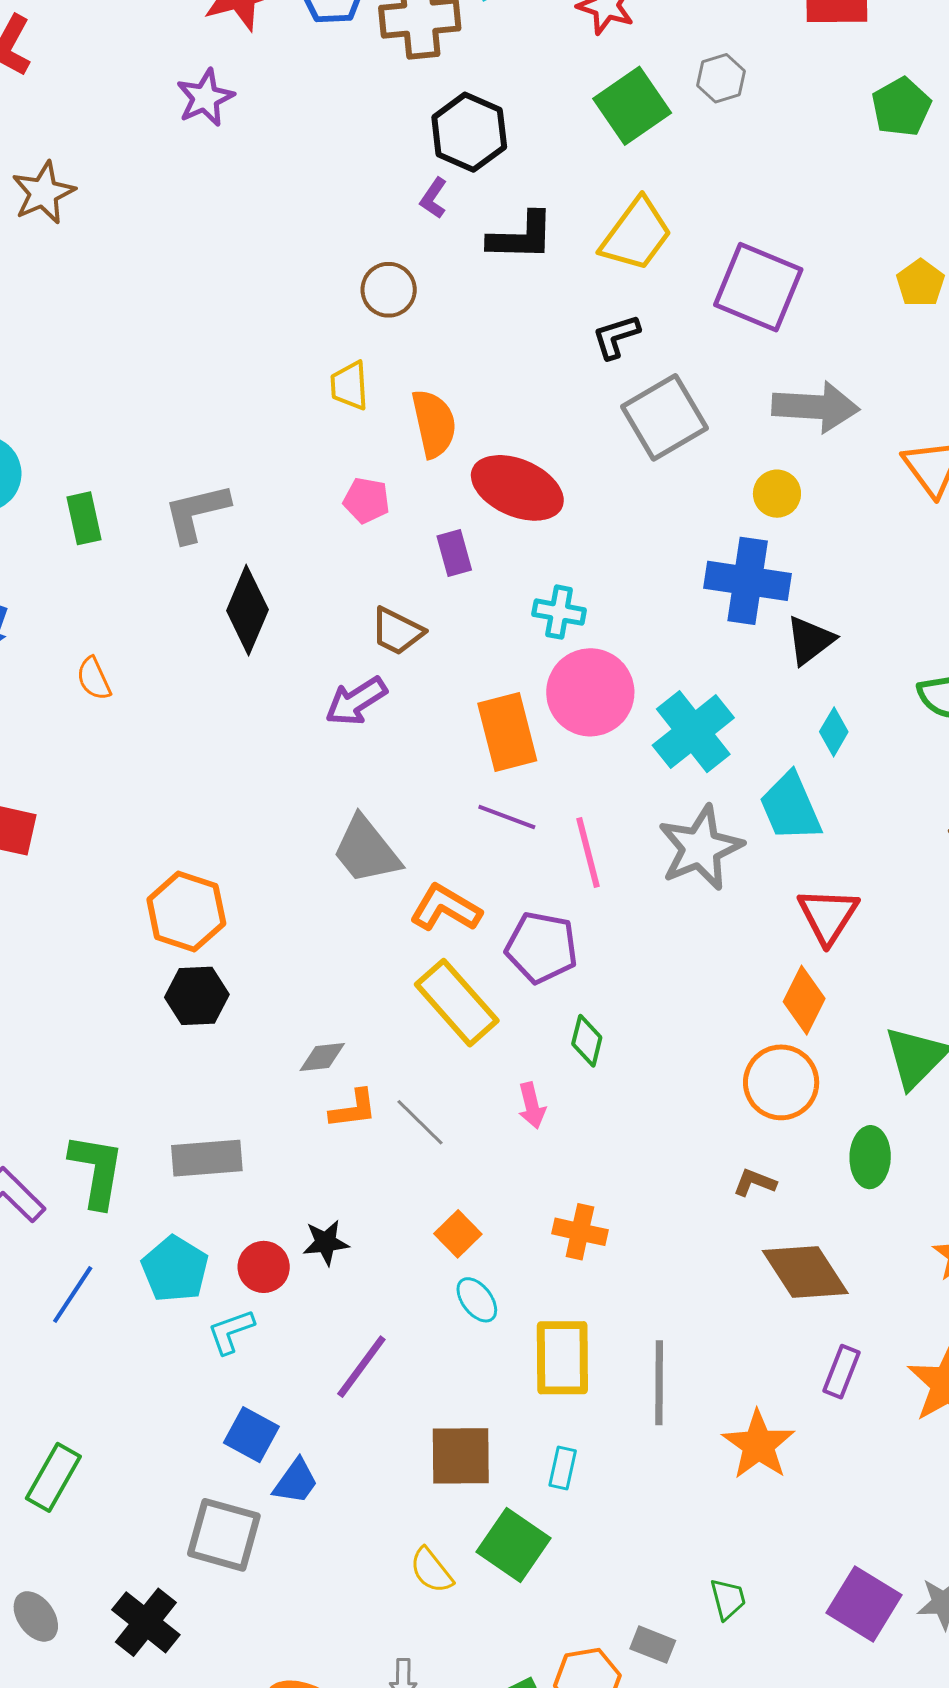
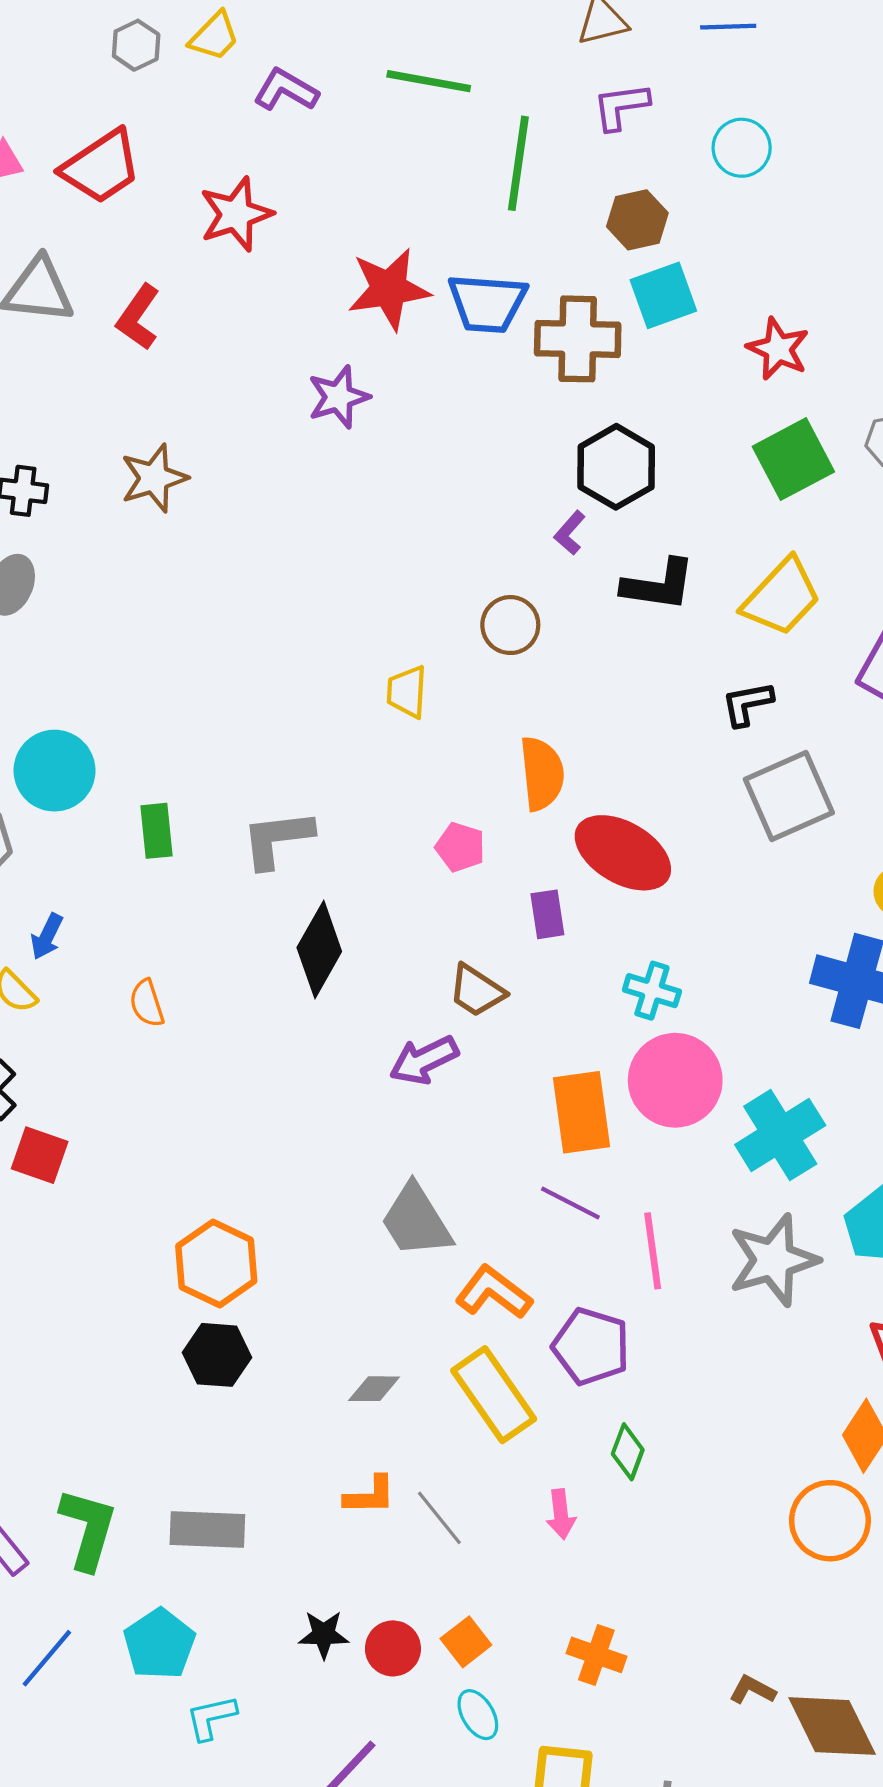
yellow trapezoid: (349, 386) -> (407, 692), moved
gray diamond: (322, 1057) -> (374, 1389), moved
brown L-shape: (755, 1182) -> (752, 1690), moved
red circle: (264, 1267) -> (393, 1648), moved

